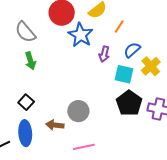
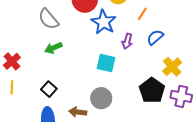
green arrow: (30, 61) -> (53, 48), turned 84
yellow cross: (151, 66) -> (172, 67), moved
cyan square: (124, 74) -> (106, 63), moved

